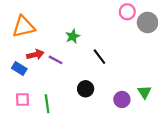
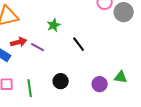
black circle: (86, 89) -> (61, 81), moved
green triangle: (144, 92) -> (121, 77), turned -48

